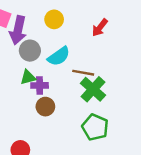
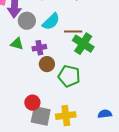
green triangle: (28, 77) -> (17, 44), moved, turned 40
green pentagon: (95, 127) -> (69, 76), moved

